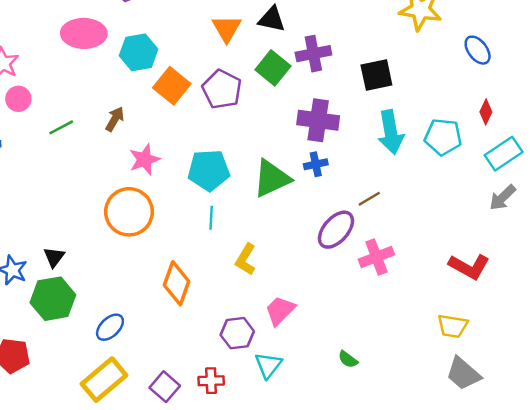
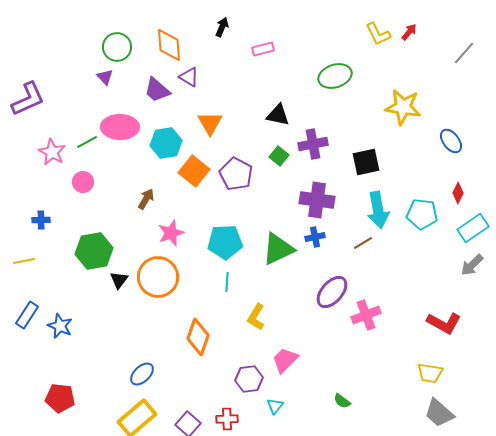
orange triangle: (227, 29) -> (210, 123), moved
green square: (273, 68) -> (279, 156), size x0.7
pink circle: (18, 99) -> (83, 182), moved
green line: (61, 127) -> (87, 142), moved
brown line: (369, 199) -> (363, 243), moved
black triangle: (54, 257) -> (119, 280), moved
green hexagon: (53, 299) -> (94, 251), moved
cyan triangle: (268, 365) -> (275, 406), size x0.7

